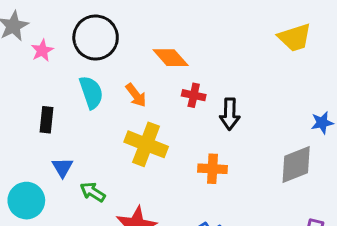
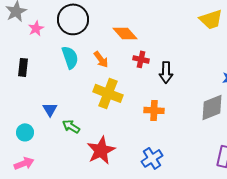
black rectangle: (47, 120) -> (23, 67), moved
cyan circle: (26, 201) -> (25, 132), size x0.7

